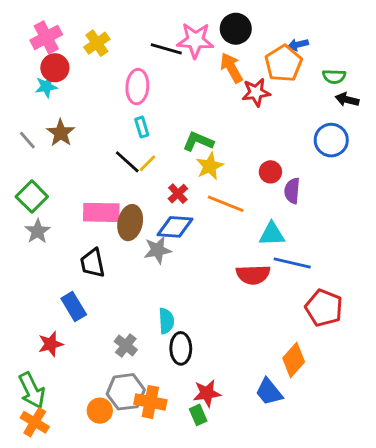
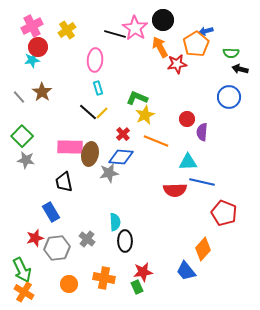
pink star: (195, 40) -> (135, 28), turned 30
gray star: (38, 231) -> (26, 160), turned -30
gray hexagon: (126, 392) -> (57, 248), moved

